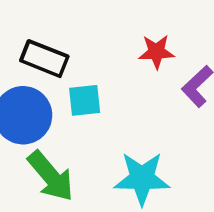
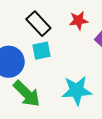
black rectangle: (44, 59) -> (38, 24), moved, turned 30

